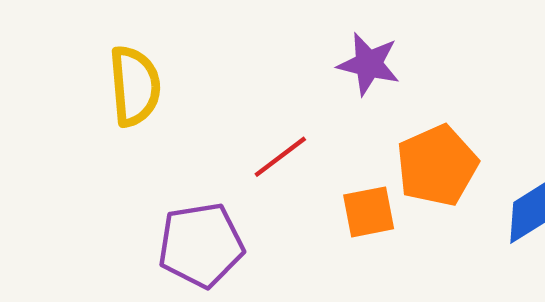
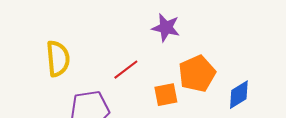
yellow semicircle: (135, 86) -> (58, 59), moved

